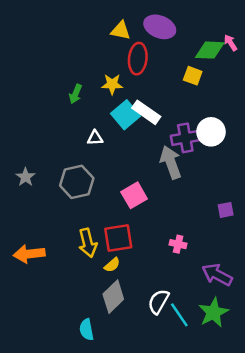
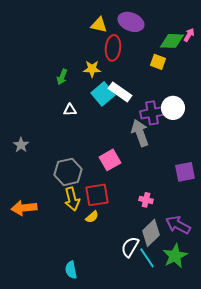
pink arrow: (231, 43) -> (189, 35), turned 64
white triangle: (95, 138) -> (70, 110), moved
gray hexagon: (77, 182) -> (68, 172), moved
purple square: (226, 210) -> (185, 172), size x1.5
gray diamond: (113, 297) -> (151, 233), moved

